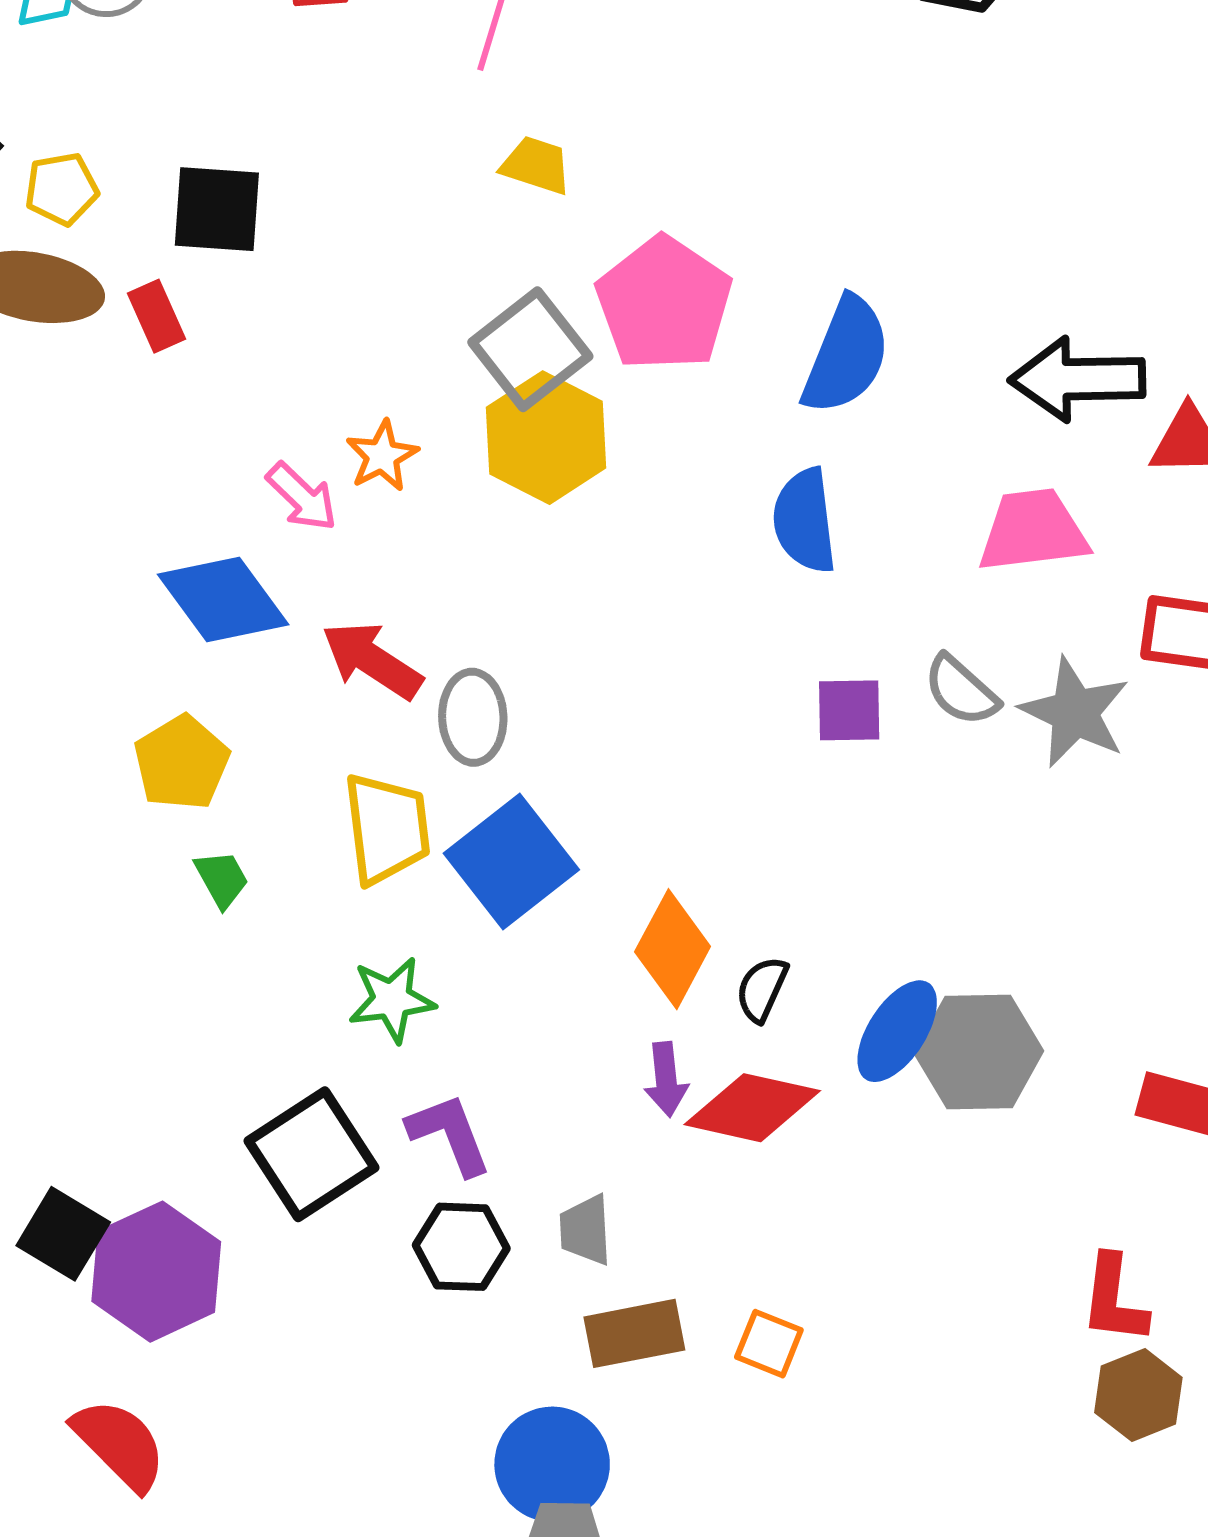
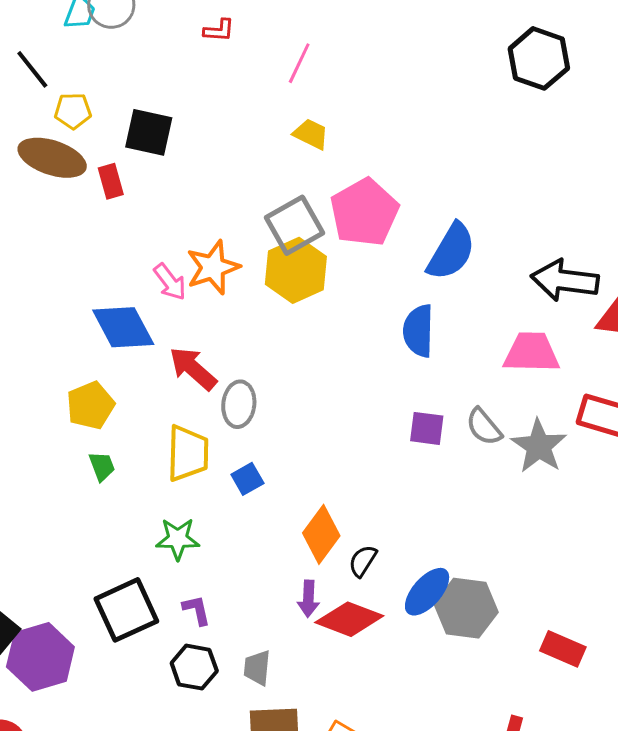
orange star: (382, 456) -> (213, 267), size x1.5
blue square: (511, 861) -> (247, 479), size x0.5
purple L-shape: (449, 1134) -> (197, 610), size x0.7

